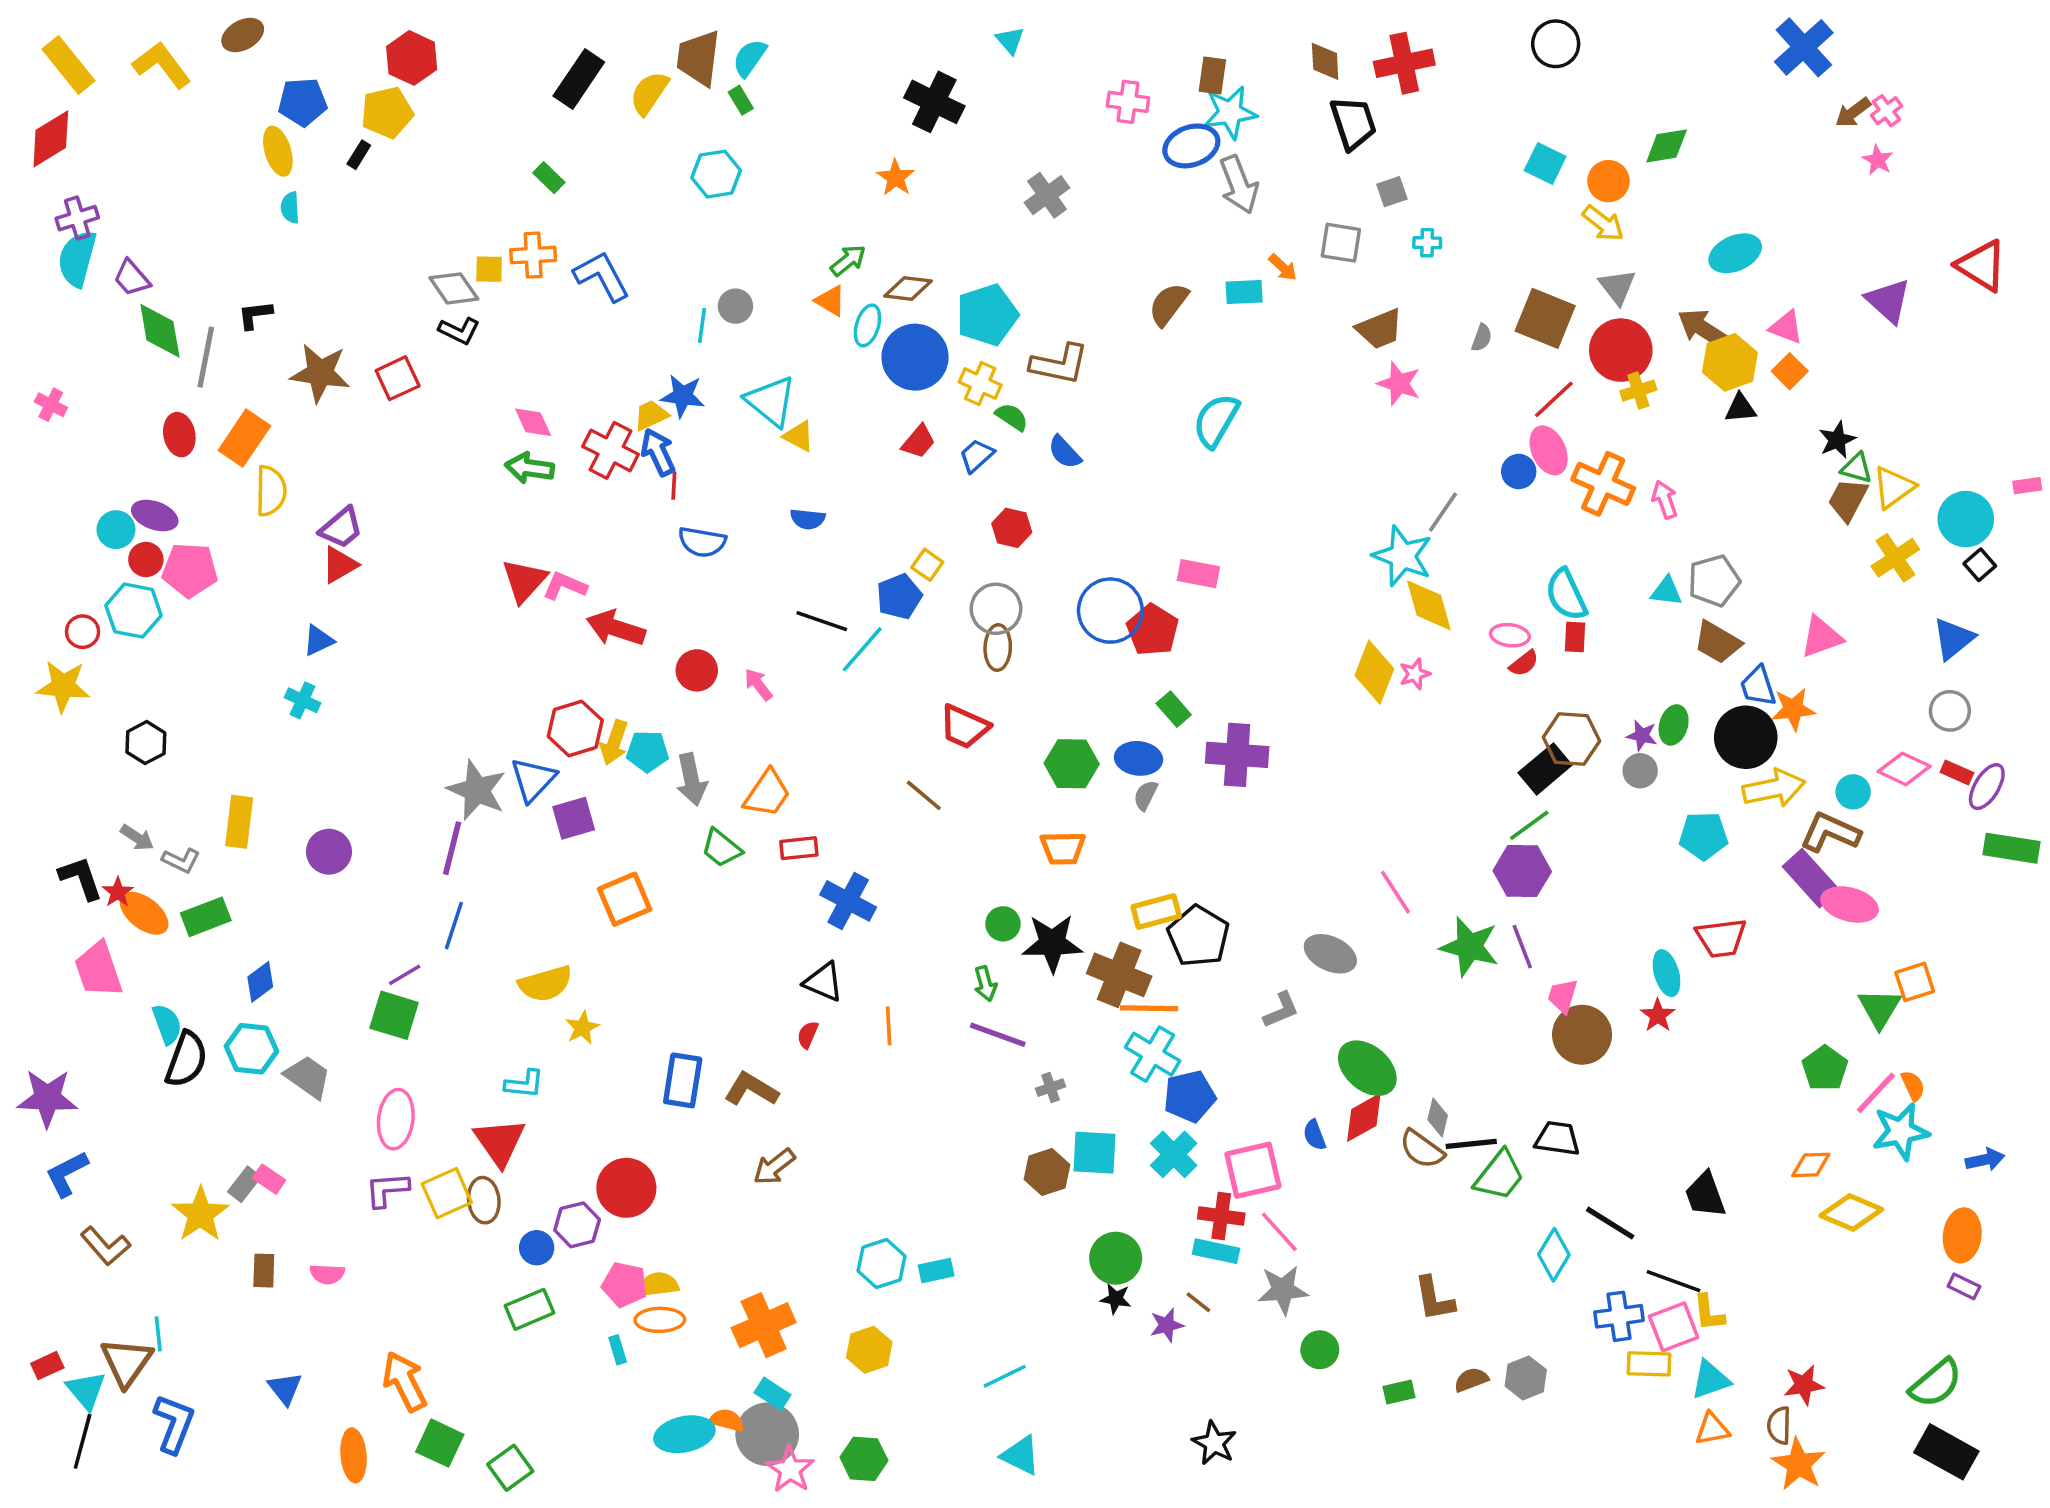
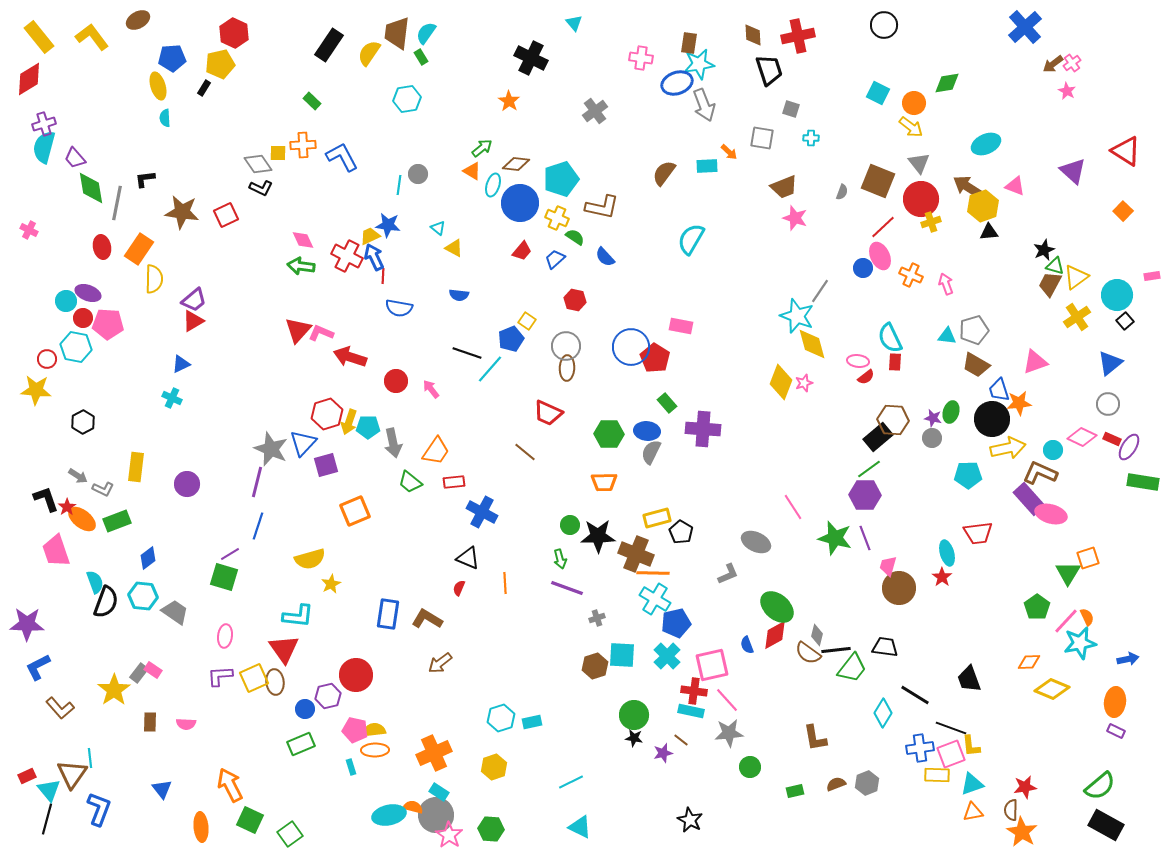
gray square: (1392, 192) -> (791, 109), turned 36
orange square: (1790, 371) -> (1123, 211), moved
cyan triangle: (771, 401) -> (438, 228), size x0.5
orange cross: (1603, 484) -> (911, 275), size x0.7
gray semicircle: (1146, 795) -> (651, 452), size x1.4
black pentagon: (1198, 936) -> (681, 532), size x0.7
cyan L-shape: (524, 1084) -> (298, 616), size x1.4
pink ellipse: (396, 1119) -> (225, 636), size x0.7

